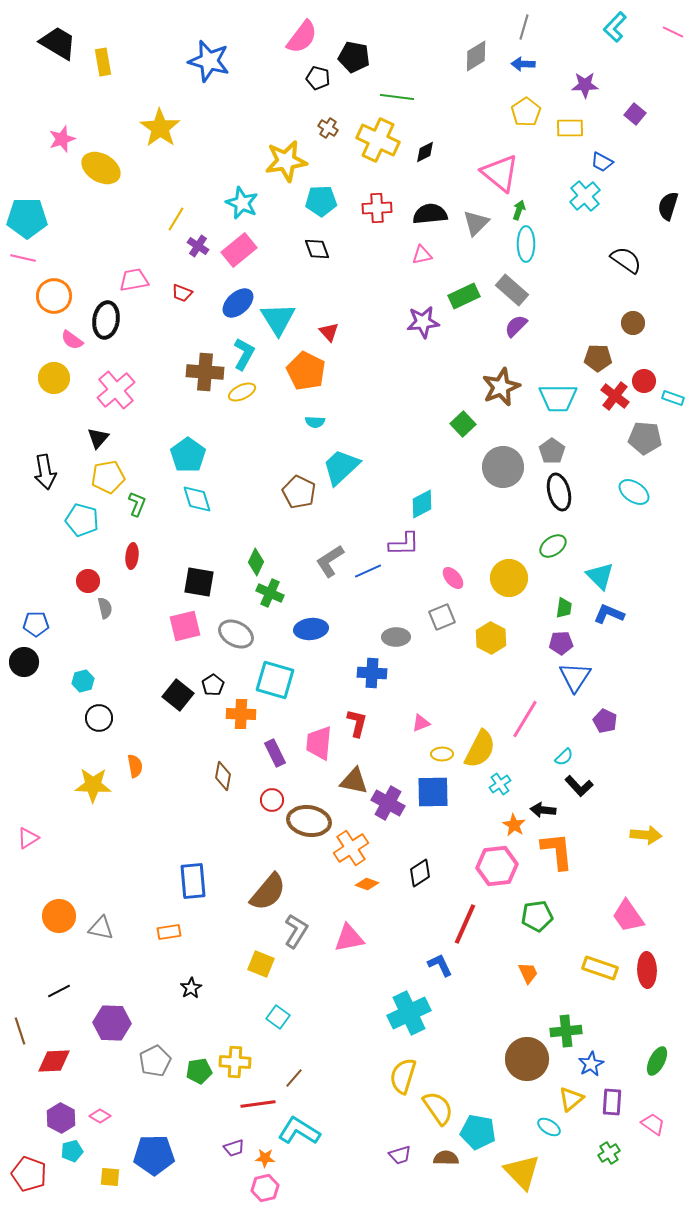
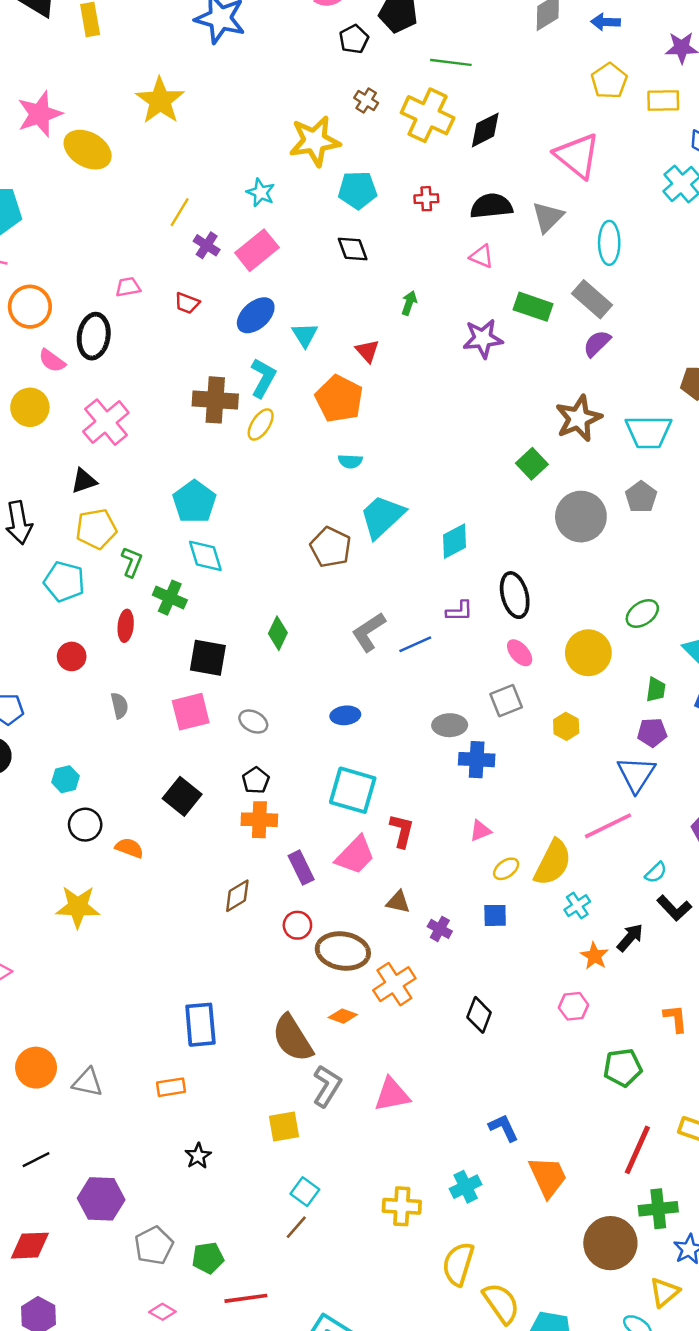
black pentagon: (318, 78) -> (354, 39), turned 30
pink star: (62, 139) -> (40, 114), size x1.4
black diamond: (425, 152) -> (485, 130), size x1.4
cyan star: (242, 203) -> (261, 193), size x0.7
red cross: (377, 208) -> (426, 199), size x0.7
green arrow: (519, 210) -> (409, 303), moved
pink triangle: (422, 255) -> (482, 256), turned 35
pink trapezoid: (134, 280) -> (128, 287), size x0.7
green rectangle: (464, 296) -> (533, 307), turned 44
cyan triangle: (278, 319) -> (305, 335), size x0.6
yellow ellipse: (242, 392) -> (261, 424), turned -32
black triangle: (98, 438) -> (84, 481), turned 30
black ellipse: (559, 492) -> (515, 595), moved
cyan diamond: (422, 504) -> (455, 541), moved
purple L-shape: (404, 544) -> (459, 611), size x0.7
green cross: (270, 593) -> (170, 598), moved
gray semicircle: (105, 608) -> (119, 706), moved
blue ellipse: (311, 629) -> (345, 715), size x0.7
gray ellipse: (236, 634) -> (253, 722), size x0.7
yellow hexagon: (491, 638) -> (566, 726), size x0.7
blue cross: (372, 673) -> (477, 760), moved
blue triangle: (575, 677) -> (636, 774), moved
cyan square: (275, 680) -> (353, 790), moved
black pentagon: (213, 685) -> (256, 780), moved
pink line: (525, 719) -> (608, 826), turned 33
pink trapezoid: (319, 743) -> (355, 855), turned -141
yellow ellipse: (442, 754) -> (506, 869), turned -35
orange semicircle: (135, 766) -> (129, 848), moved, turned -60
brown diamond: (223, 776) -> (237, 896), turned 48
brown triangle: (354, 781) -> (398, 902), size x0.7
blue square: (433, 792) -> (495, 915), size x0.6
purple cross: (388, 803) -> (440, 929), size x0.6
black arrow: (543, 810) -> (630, 938), turned 125
orange L-shape: (557, 851) -> (675, 1019), moved, size x0.6
pink hexagon: (497, 866) -> (574, 1006), size x0.6
black diamond: (420, 873) -> (479, 1015), turned -36
orange diamond: (367, 884) -> (343, 1016), moved
brown semicircle: (268, 892) -> (293, 1038), turned 108
red line: (465, 924) -> (637, 1150), moved
yellow square: (261, 964) -> (284, 1127), turned -32
orange trapezoid: (528, 973) -> (548, 1177), moved, size x1.6
cyan cross: (409, 1013) -> (466, 1187), size x0.6
yellow cross: (235, 1062) -> (402, 1206), moved
brown line: (294, 1078) -> (296, 1227), moved
red line: (258, 1104) -> (246, 1298), moved
pink diamond: (100, 1116) -> (162, 1312), moved

